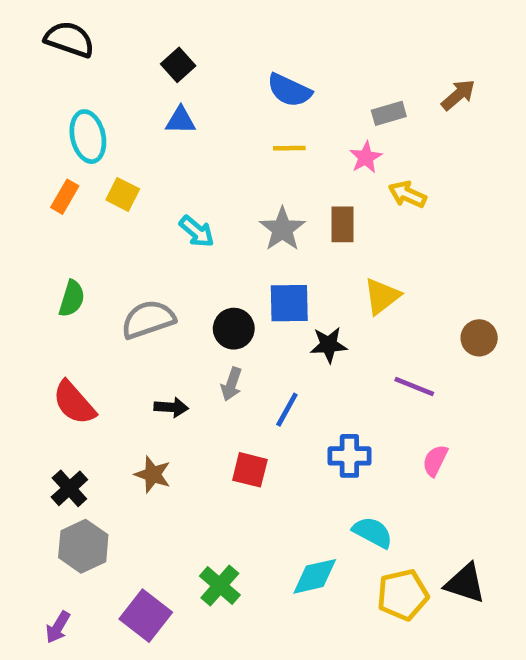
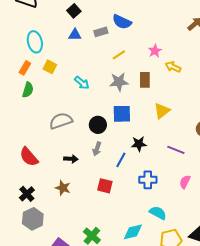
gray rectangle: (389, 113) -> (101, 32), moved
yellow line: (289, 148) -> (119, 55), moved, turned -32
gray star: (282, 229) -> (119, 82), turned 30
green semicircle: (72, 299) -> (28, 90), moved
black star: (329, 345) -> (139, 144), moved

